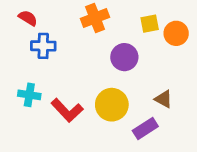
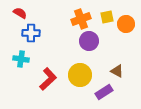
orange cross: (95, 18) -> (81, 19), moved
cyan cross: (29, 95) -> (21, 59), moved
red L-shape: (67, 110) -> (48, 79), turned -90

